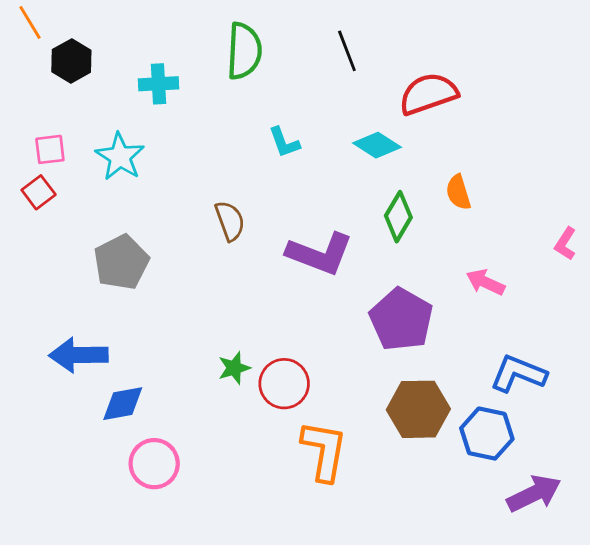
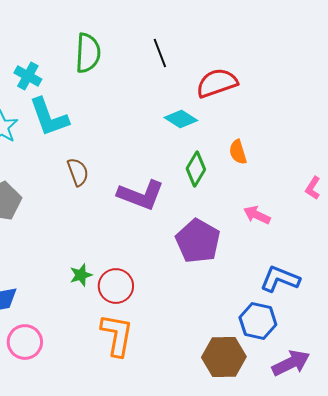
cyan cross: (158, 84) -> (28, 76), turned 32
cyan L-shape: (284, 142) -> (49, 117), moved, size x1.8
brown hexagon: (418, 409) -> (224, 357), moved
orange L-shape: (324, 451) -> (117, 335), moved

